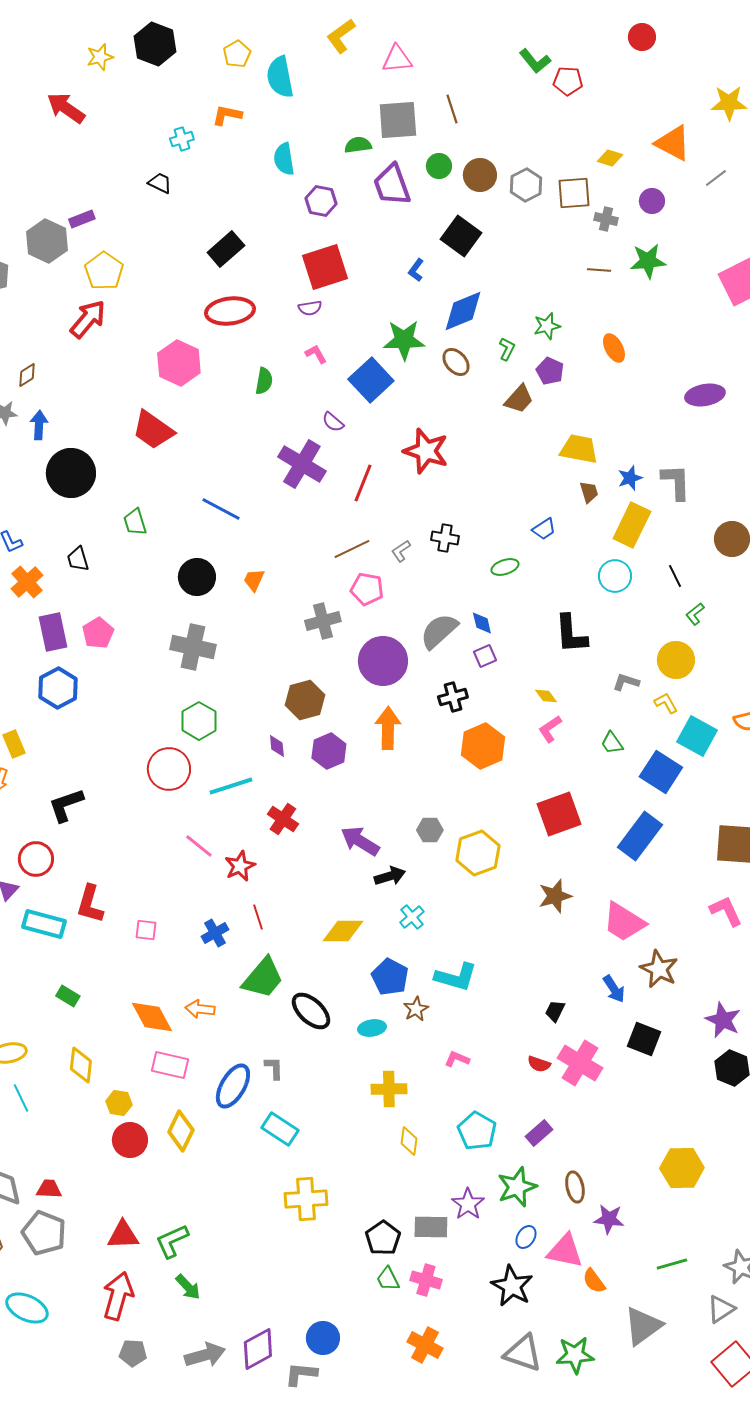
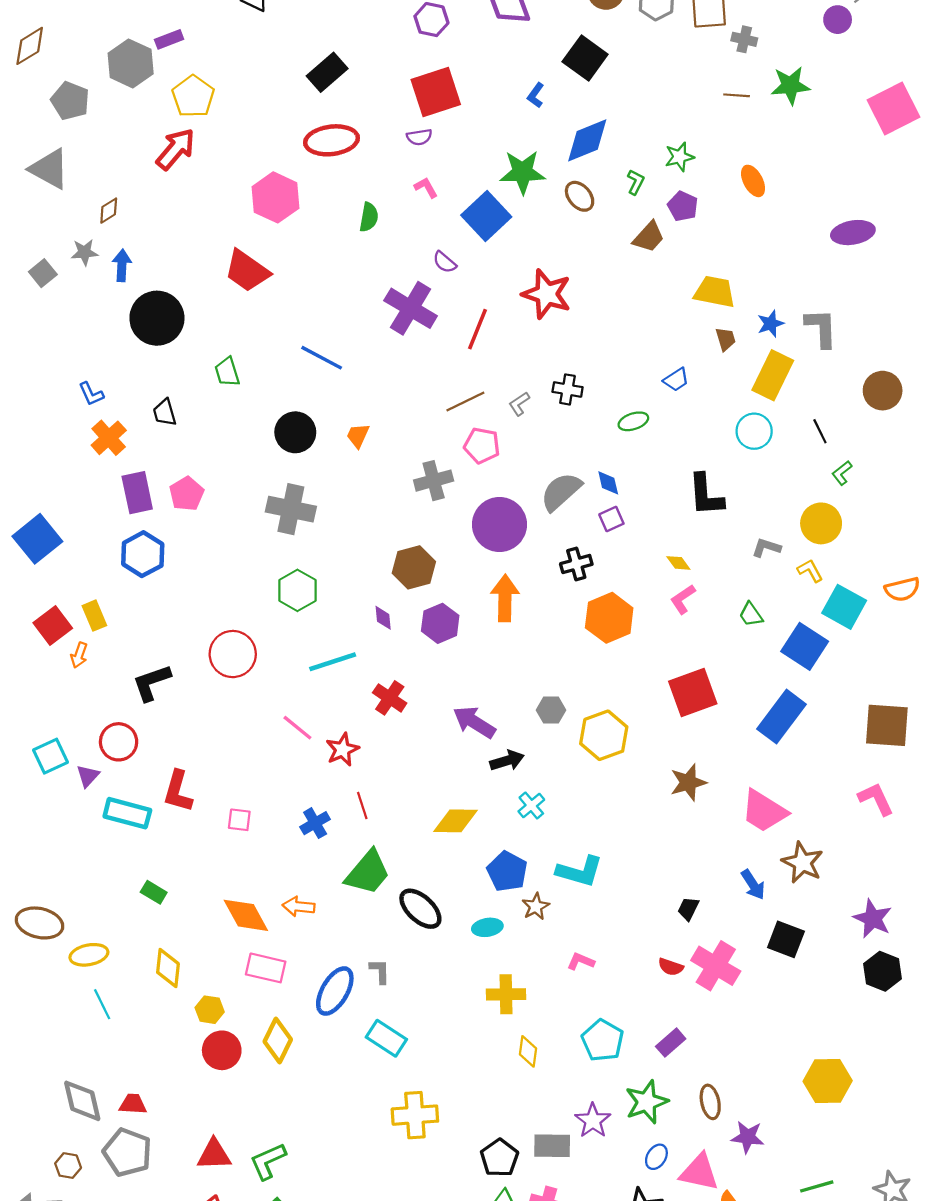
purple circle: (652, 201) -> (838, 20), moved
red circle: (169, 769) -> (233, 654), moved

